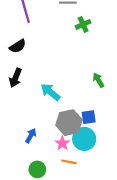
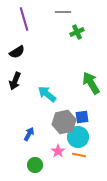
green arrow: (98, 80) -> (91, 83), size x1.6
pink star: (62, 143) -> (58, 151), moved
orange line: (69, 162) -> (79, 155), moved

